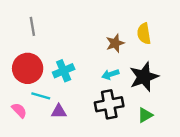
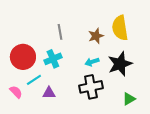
gray line: (32, 26) -> (60, 32), moved
yellow semicircle: (144, 34) -> (120, 28), size x1.4
cyan line: (41, 96) -> (34, 80), turned -49
green triangle: (145, 115) -> (129, 99), moved

